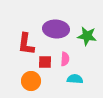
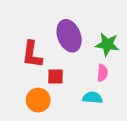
purple ellipse: (56, 29) -> (69, 36), turned 65
pink semicircle: (65, 59) -> (102, 73), moved

